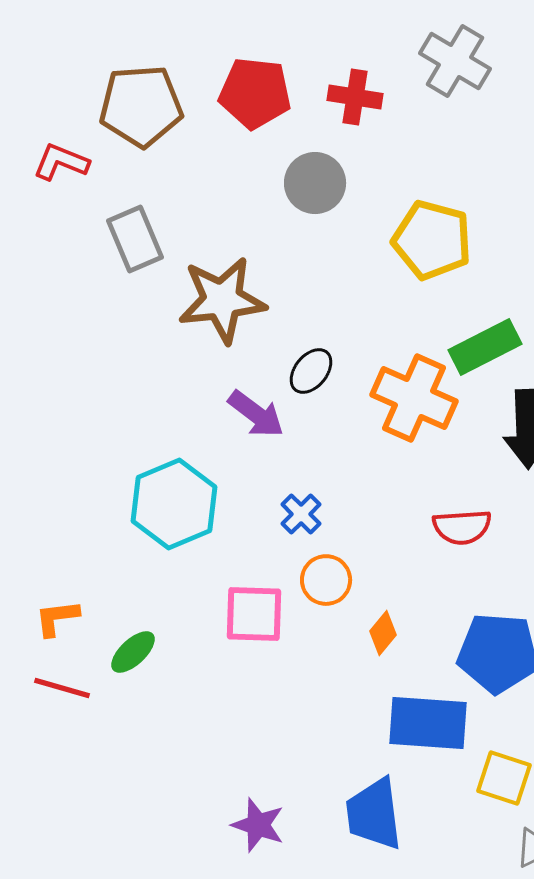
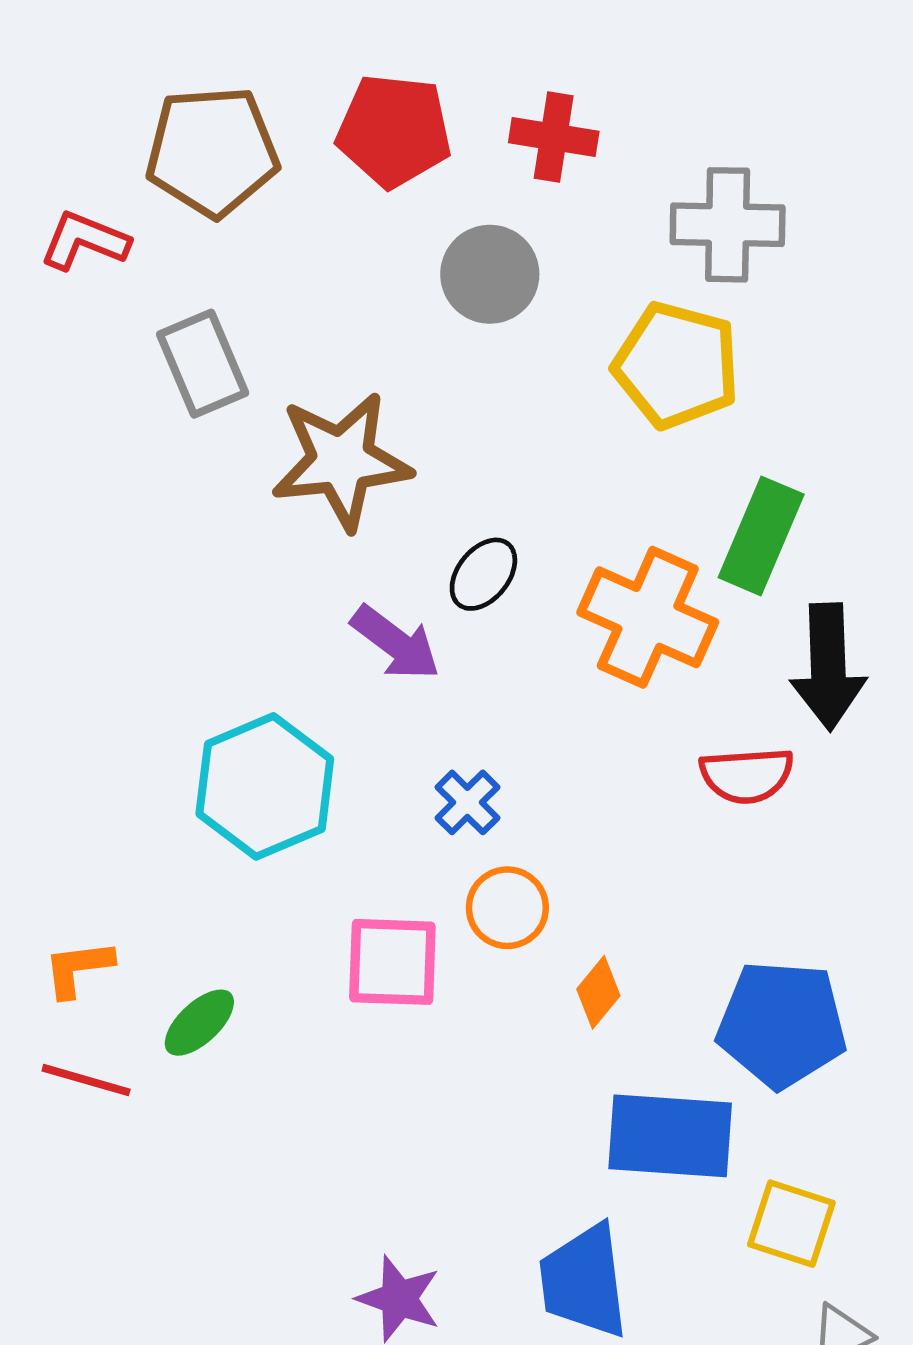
gray cross: (455, 61) -> (728, 225), moved, turned -30
green rectangle: (485, 347) -> (761, 536), turned -40
red semicircle: (462, 527) -> (747, 775), moved

